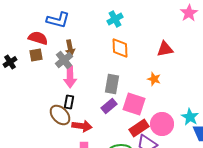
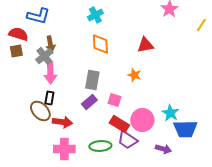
pink square: (134, 104) -> (114, 100), size x0.6
red rectangle: (139, 128) -> (119, 124), turned 66

